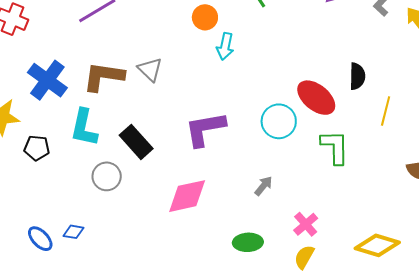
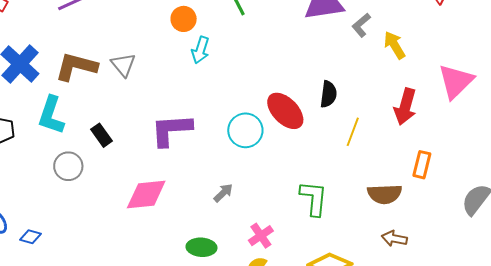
black rectangle: (136, 142) -> (101, 135), size x0.7
green L-shape: (335, 147) -> (314, 198), moved
blue diamond: (74, 232) -> (31, 237), moved

